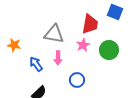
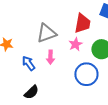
gray triangle: (54, 34) -> (46, 33), turned -30
blue circle: (77, 80) -> (86, 74), moved, size x1.5

